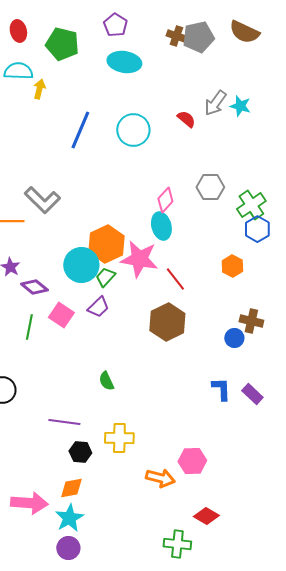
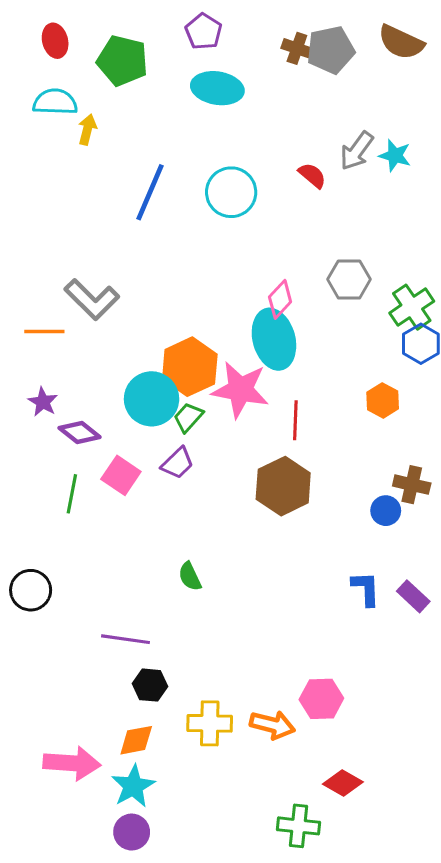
cyan ellipse: (161, 226) -> (274, 339), size x1.4
red line: (175, 279) -> (295, 420), turned 40
yellow cross: (119, 438) -> (210, 723), moved

